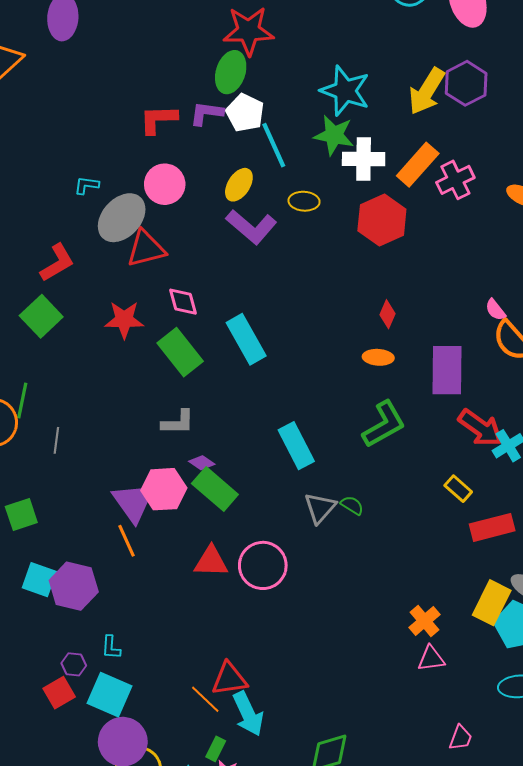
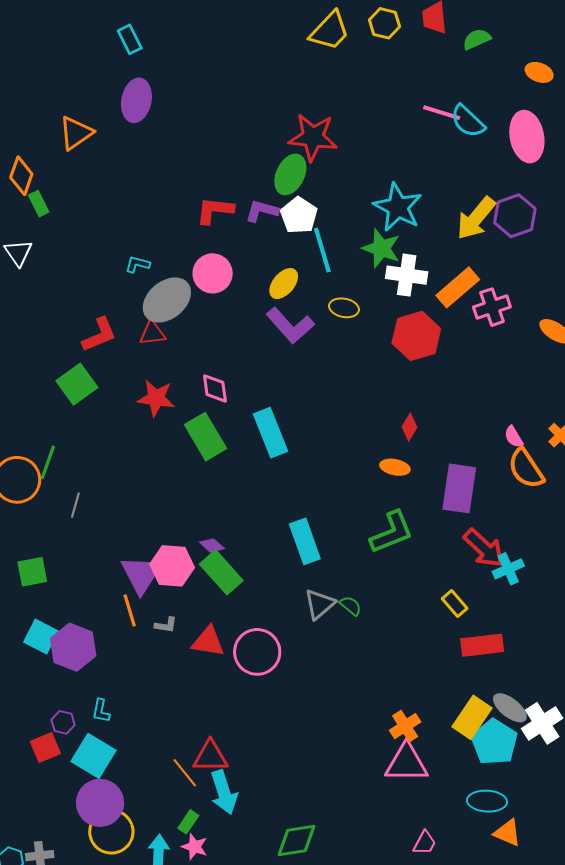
red triangle: (146, 249) -> (152, 333), moved, size x0.7
gray L-shape: (178, 422) -> (166, 625), moved, size x0.7
pink triangle: (431, 659) -> (407, 763), size x1.6

